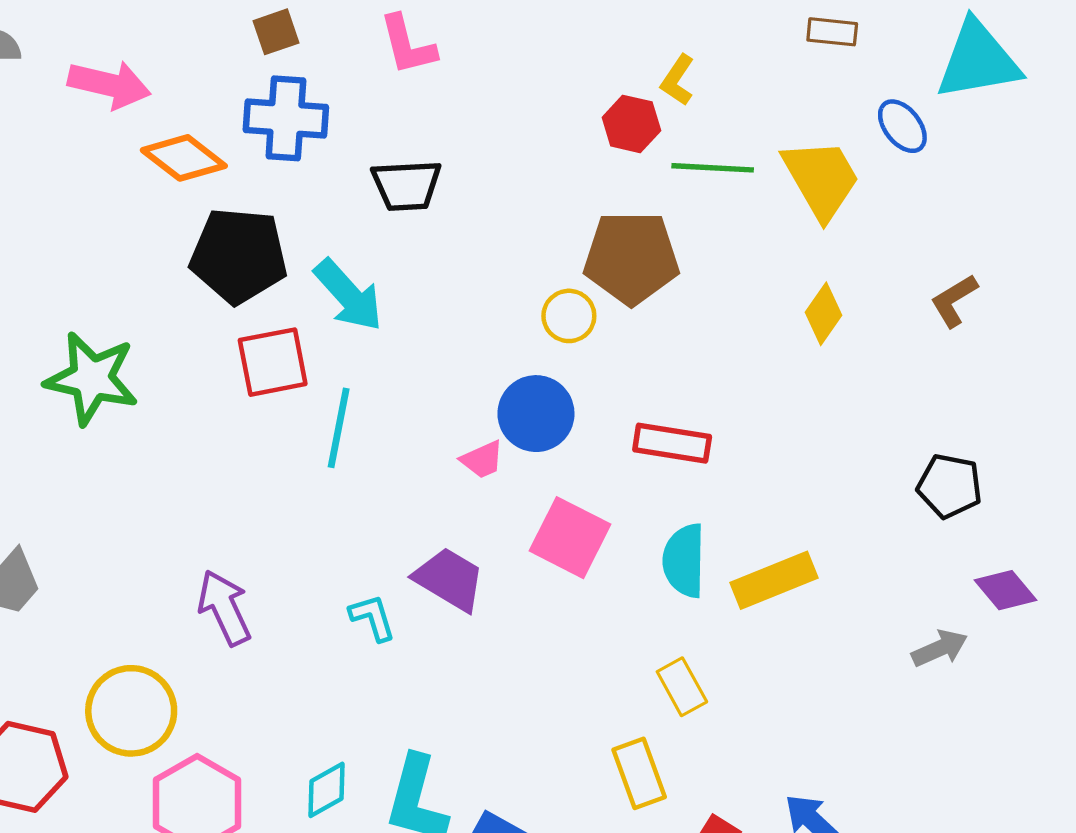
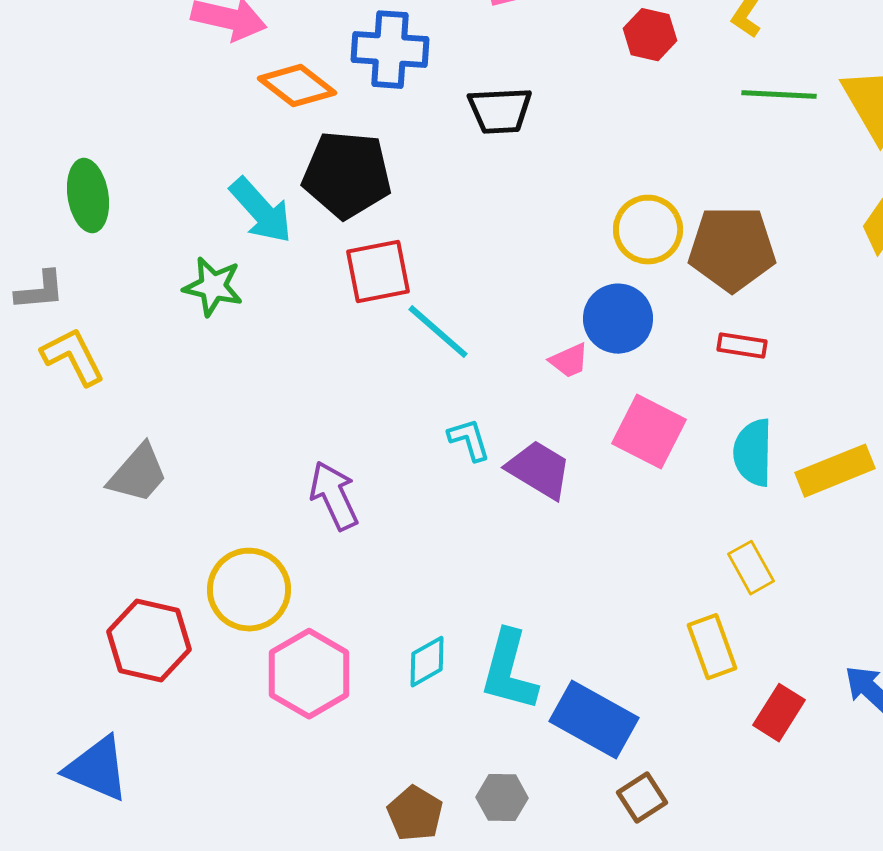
red hexagon: (631, 124) -> (650, 35), moved
brown pentagon: (631, 258) -> (732, 249), moved
cyan arrow: (348, 295) -> (261, 211), moved
yellow circle: (569, 316) -> (648, 230), size x1.4
green star: (92, 378) -> (213, 287), size x0.7
cyan line: (339, 428) -> (438, 332), turned -60
red rectangle: (672, 443) -> (742, 346), size x0.7
cyan L-shape: (373, 618) -> (469, 440), moved

